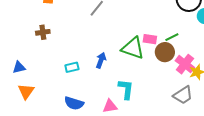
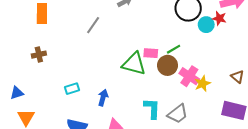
blue arrow: (101, 60) -> (103, 98), moved
cyan L-shape: (126, 89) -> (152, 108), moved
gray trapezoid: (183, 95) -> (178, 114), moved

